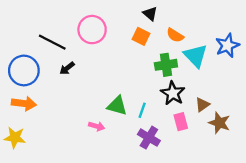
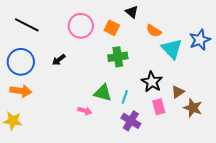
orange square: (141, 36) -> (112, 28), moved
black line: (52, 42) -> (27, 25), moved
green cross: (166, 65) -> (118, 57), moved

